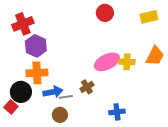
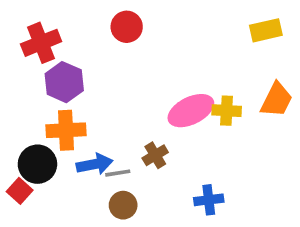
red circle: (105, 13) -> (127, 27), moved
brown circle: (60, 115) -> (123, 205), moved

